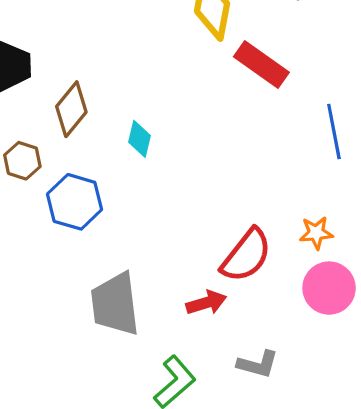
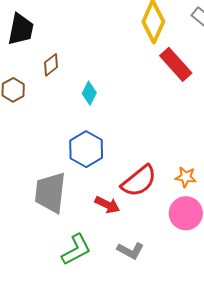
brown diamond: (71, 109) -> (51, 65), size x0.7
blue hexagon: (75, 202) -> (86, 149), moved
red arrow: (206, 303) -> (107, 205), turned 30

